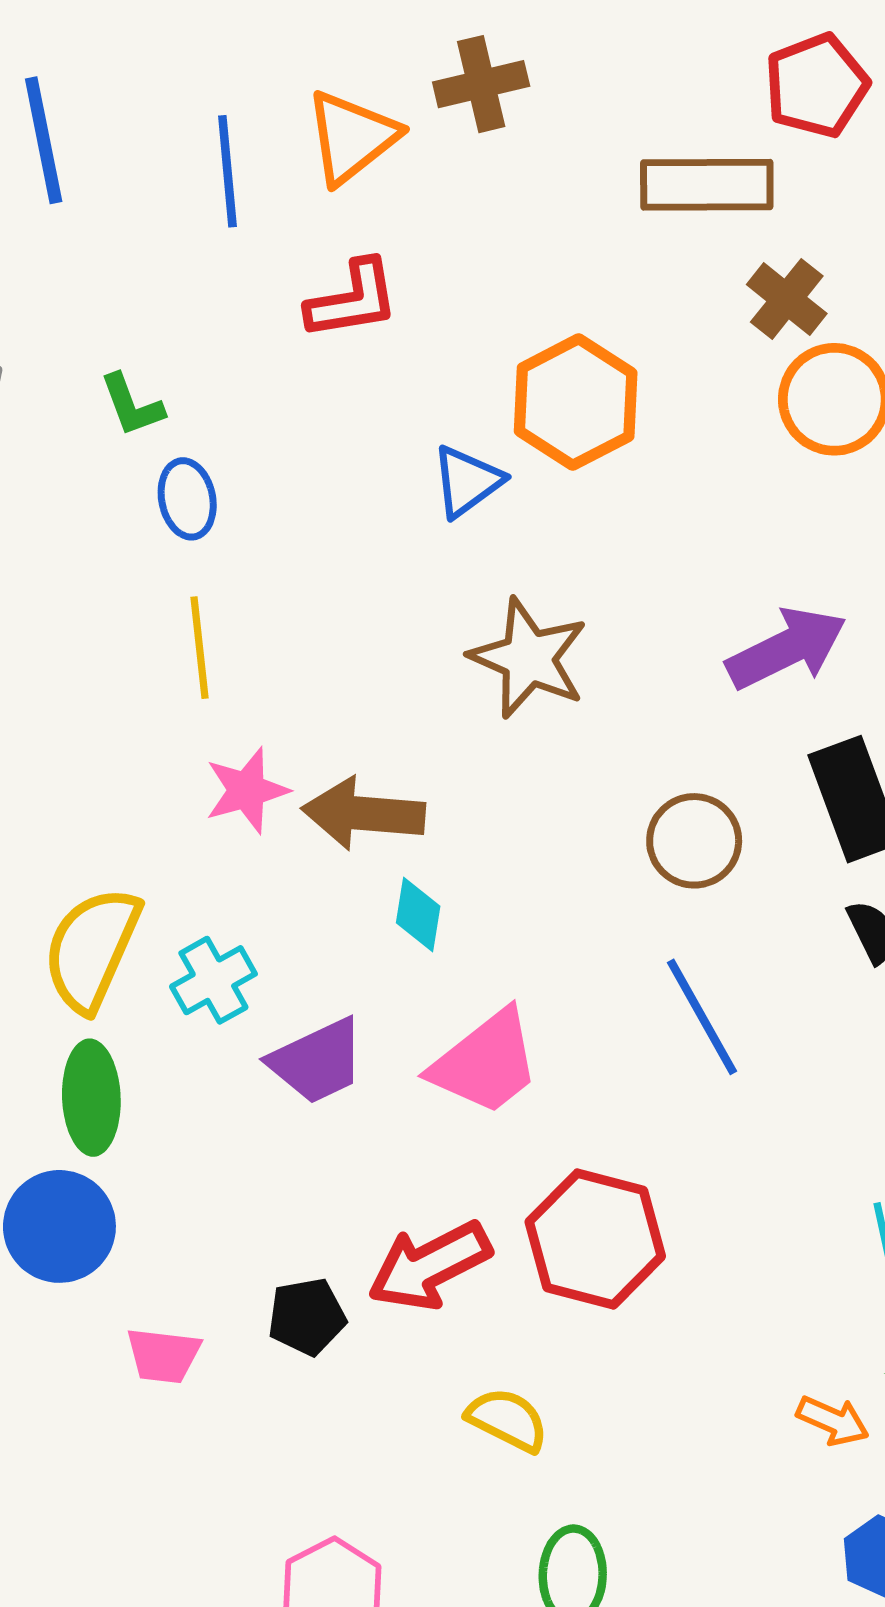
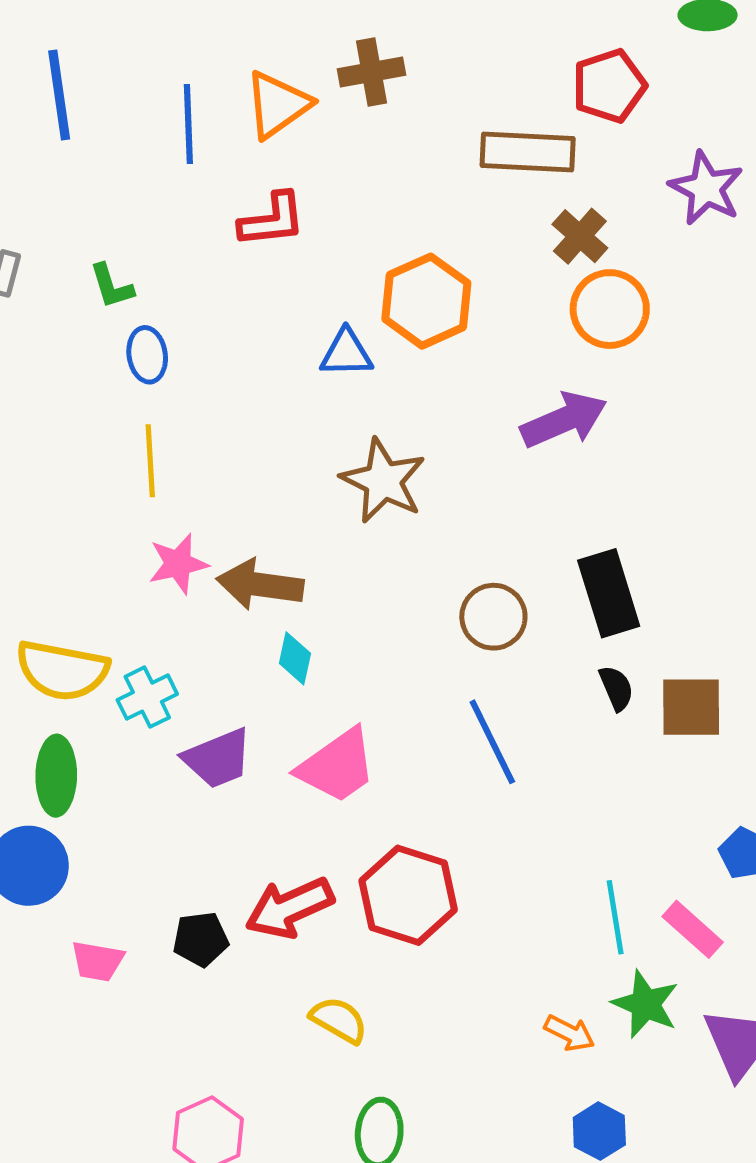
blue triangle: (467, 481) -> (346, 353), turned 32
purple arrow: (787, 648) -> (564, 420), moved
yellow semicircle: (92, 949) -> (62, 670), turned -106

